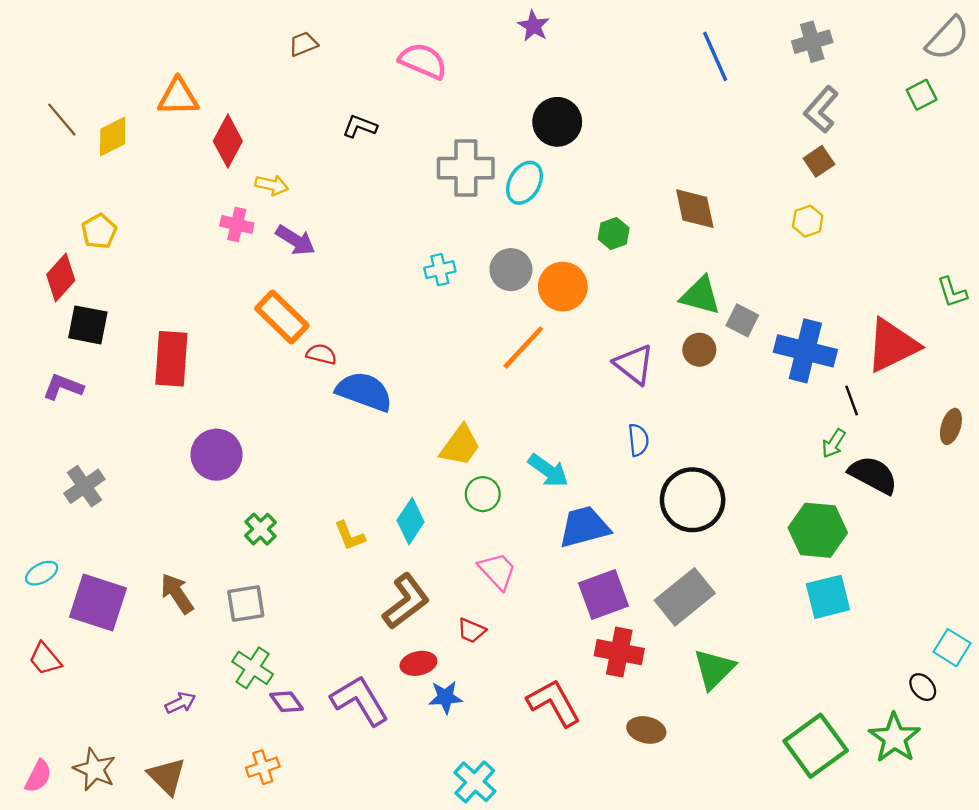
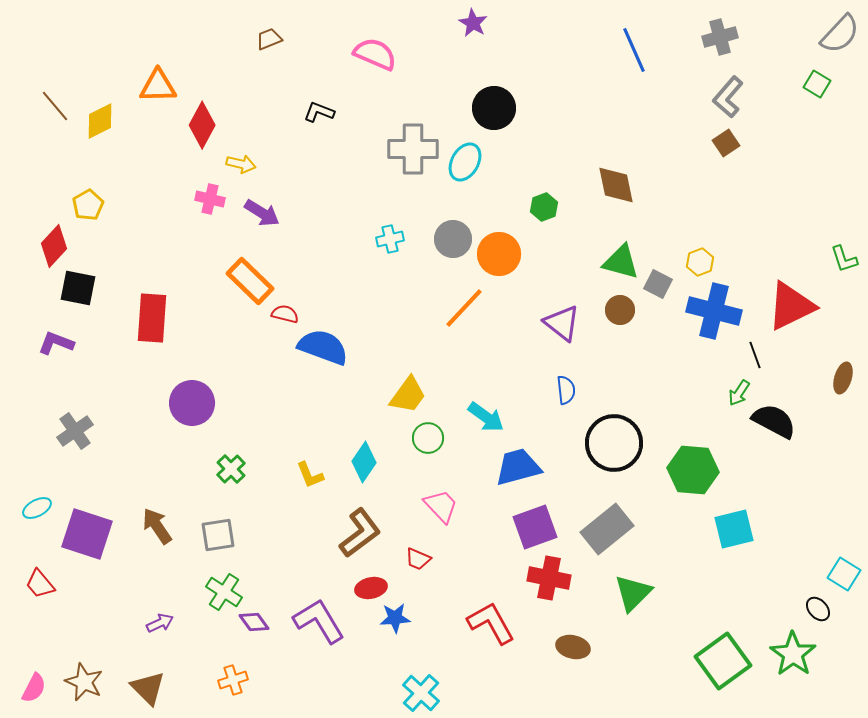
green square: (922, 95) -> (817, 84), turned -32
yellow hexagon: (808, 221) -> (700, 262), moved
green hexagon: (818, 530) -> (693, 470), moved

